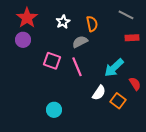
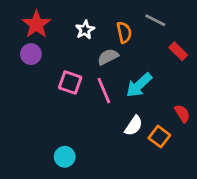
gray line: (126, 15) -> (155, 20), moved
red rectangle: (132, 38) -> (178, 51), turned 48
cyan arrow: (114, 68) -> (139, 85), moved
cyan circle: (54, 110) -> (65, 157), moved

